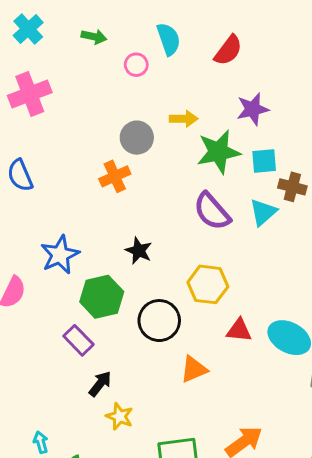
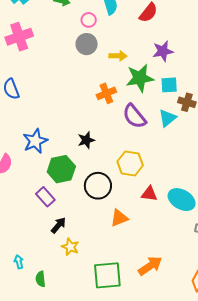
gray circle: (137, 138) -> (87, 44), moved
orange cross: (115, 176) -> (106, 93), moved
black star: (139, 251) -> (86, 140), turned 30

